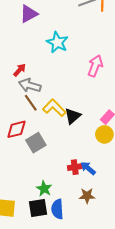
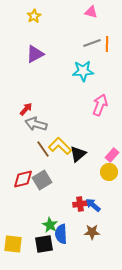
cyan star: (57, 42) -> (83, 71), moved, turned -30
brown line: (31, 103) -> (43, 149), moved
red diamond: (16, 129) -> (23, 179), moved
blue semicircle: (57, 209) -> (61, 234), moved

